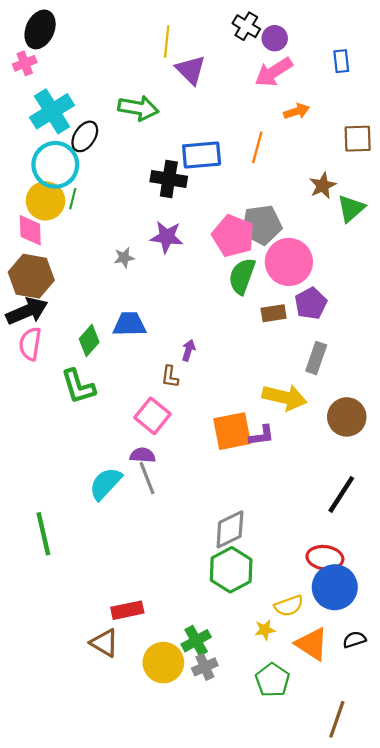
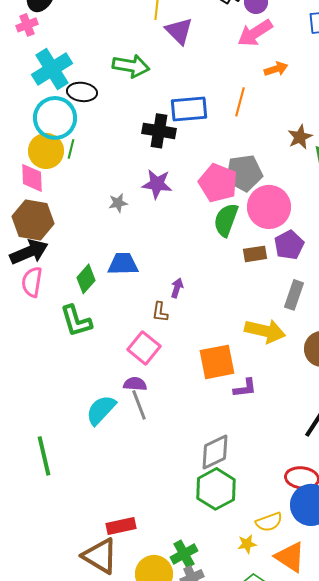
black ellipse: (85, 136) -> (82, 92), turned 64
purple L-shape: (262, 436) -> (245, 388), moved
brown triangle: (104, 643) -> (100, 556), size x1.4

